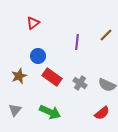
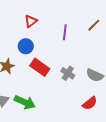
red triangle: (33, 23) -> (31, 21), moved
green arrow: (50, 112) -> (25, 102), moved

